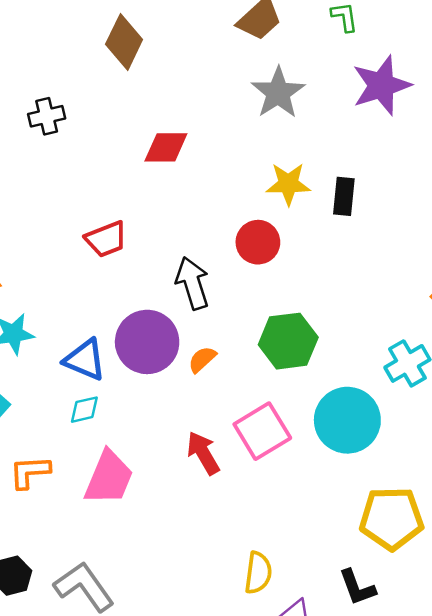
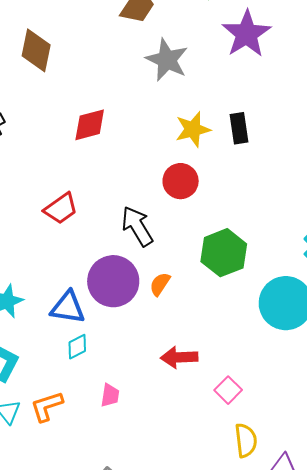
pink square: (262, 431) -> (228, 390), moved, size x0.6
red arrow: (203, 453) -> (179, 357), turned -48
pink trapezoid: (109, 478) -> (110, 395), size x0.5

